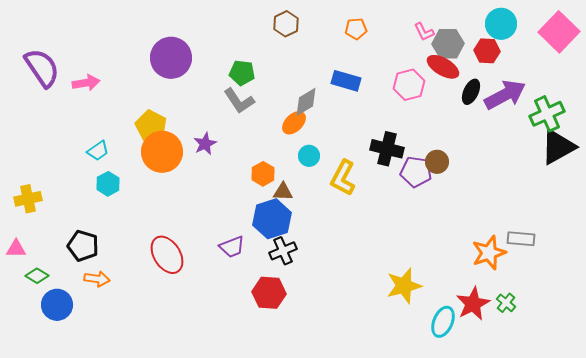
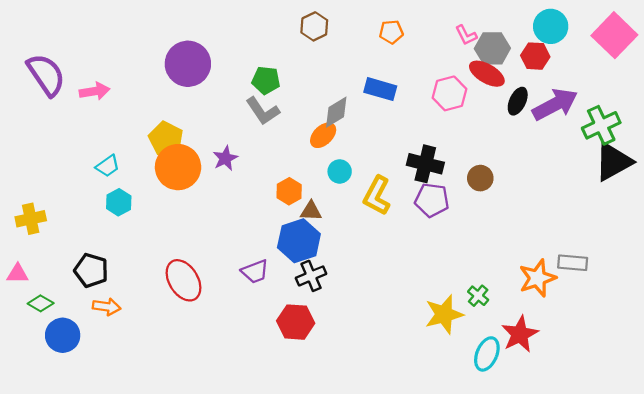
purple pentagon: (416, 172) -> (432, 200), moved
green cross: (506, 303) -> (478, 296), moved

